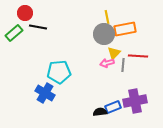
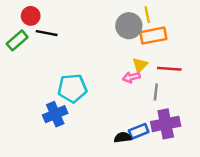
yellow line: (107, 17) -> (147, 15), moved
gray circle: (104, 34) -> (129, 26), moved
gray line: (123, 65) -> (156, 92), moved
blue cross: (45, 93) -> (55, 114), turned 36

